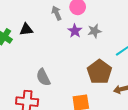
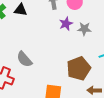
gray semicircle: (43, 77) -> (24, 59), turned -30

